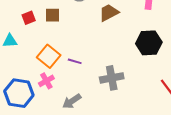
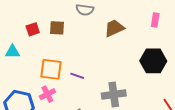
orange square: (49, 56) -> (51, 69), turned -35

